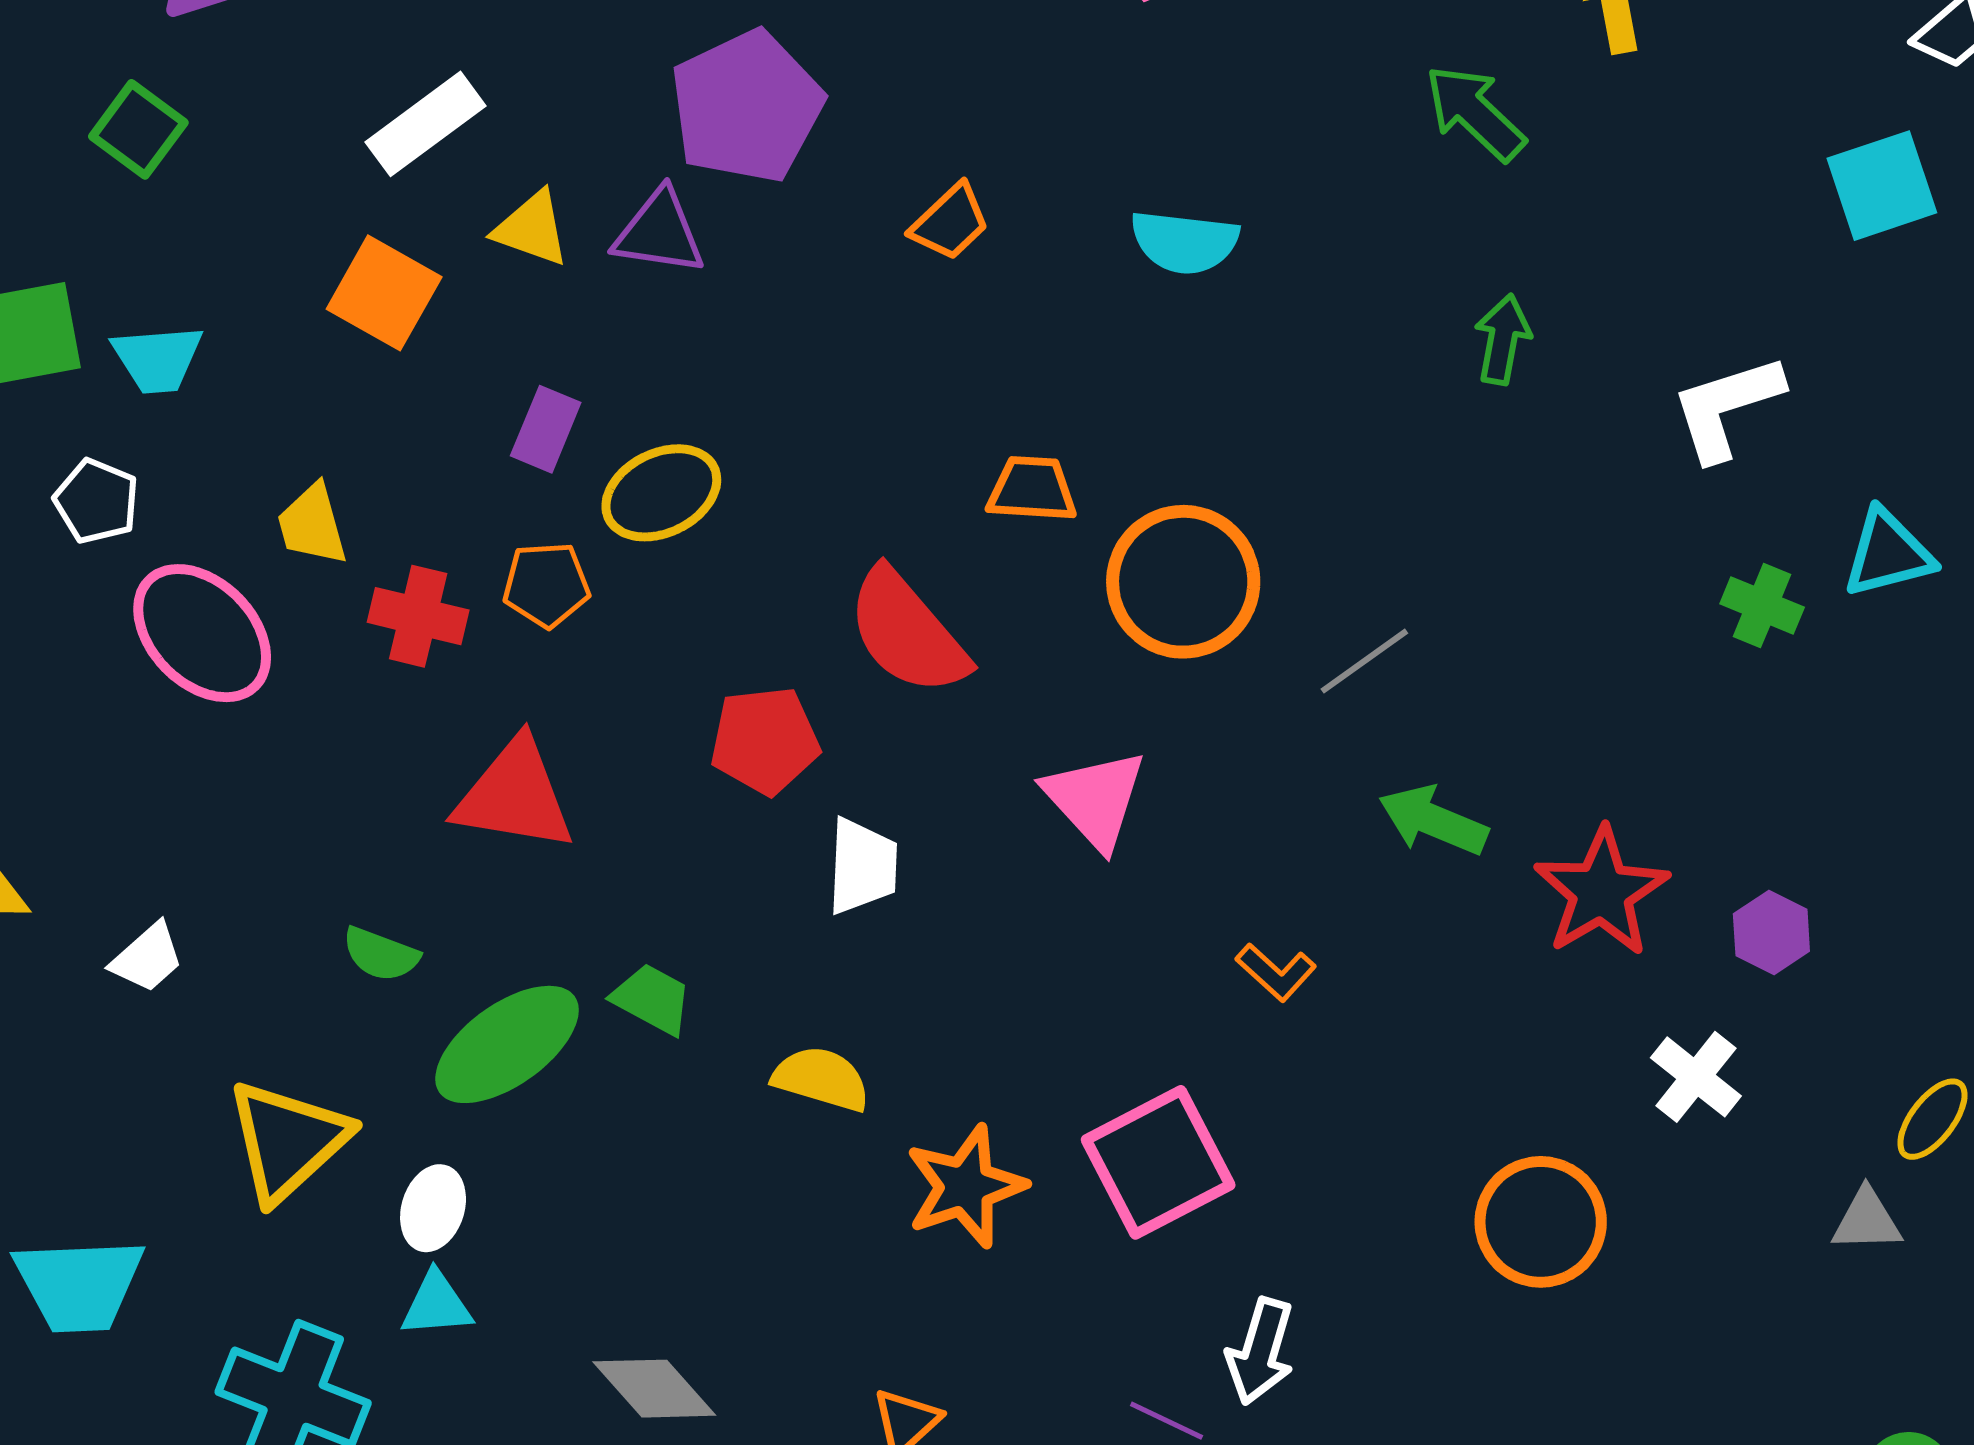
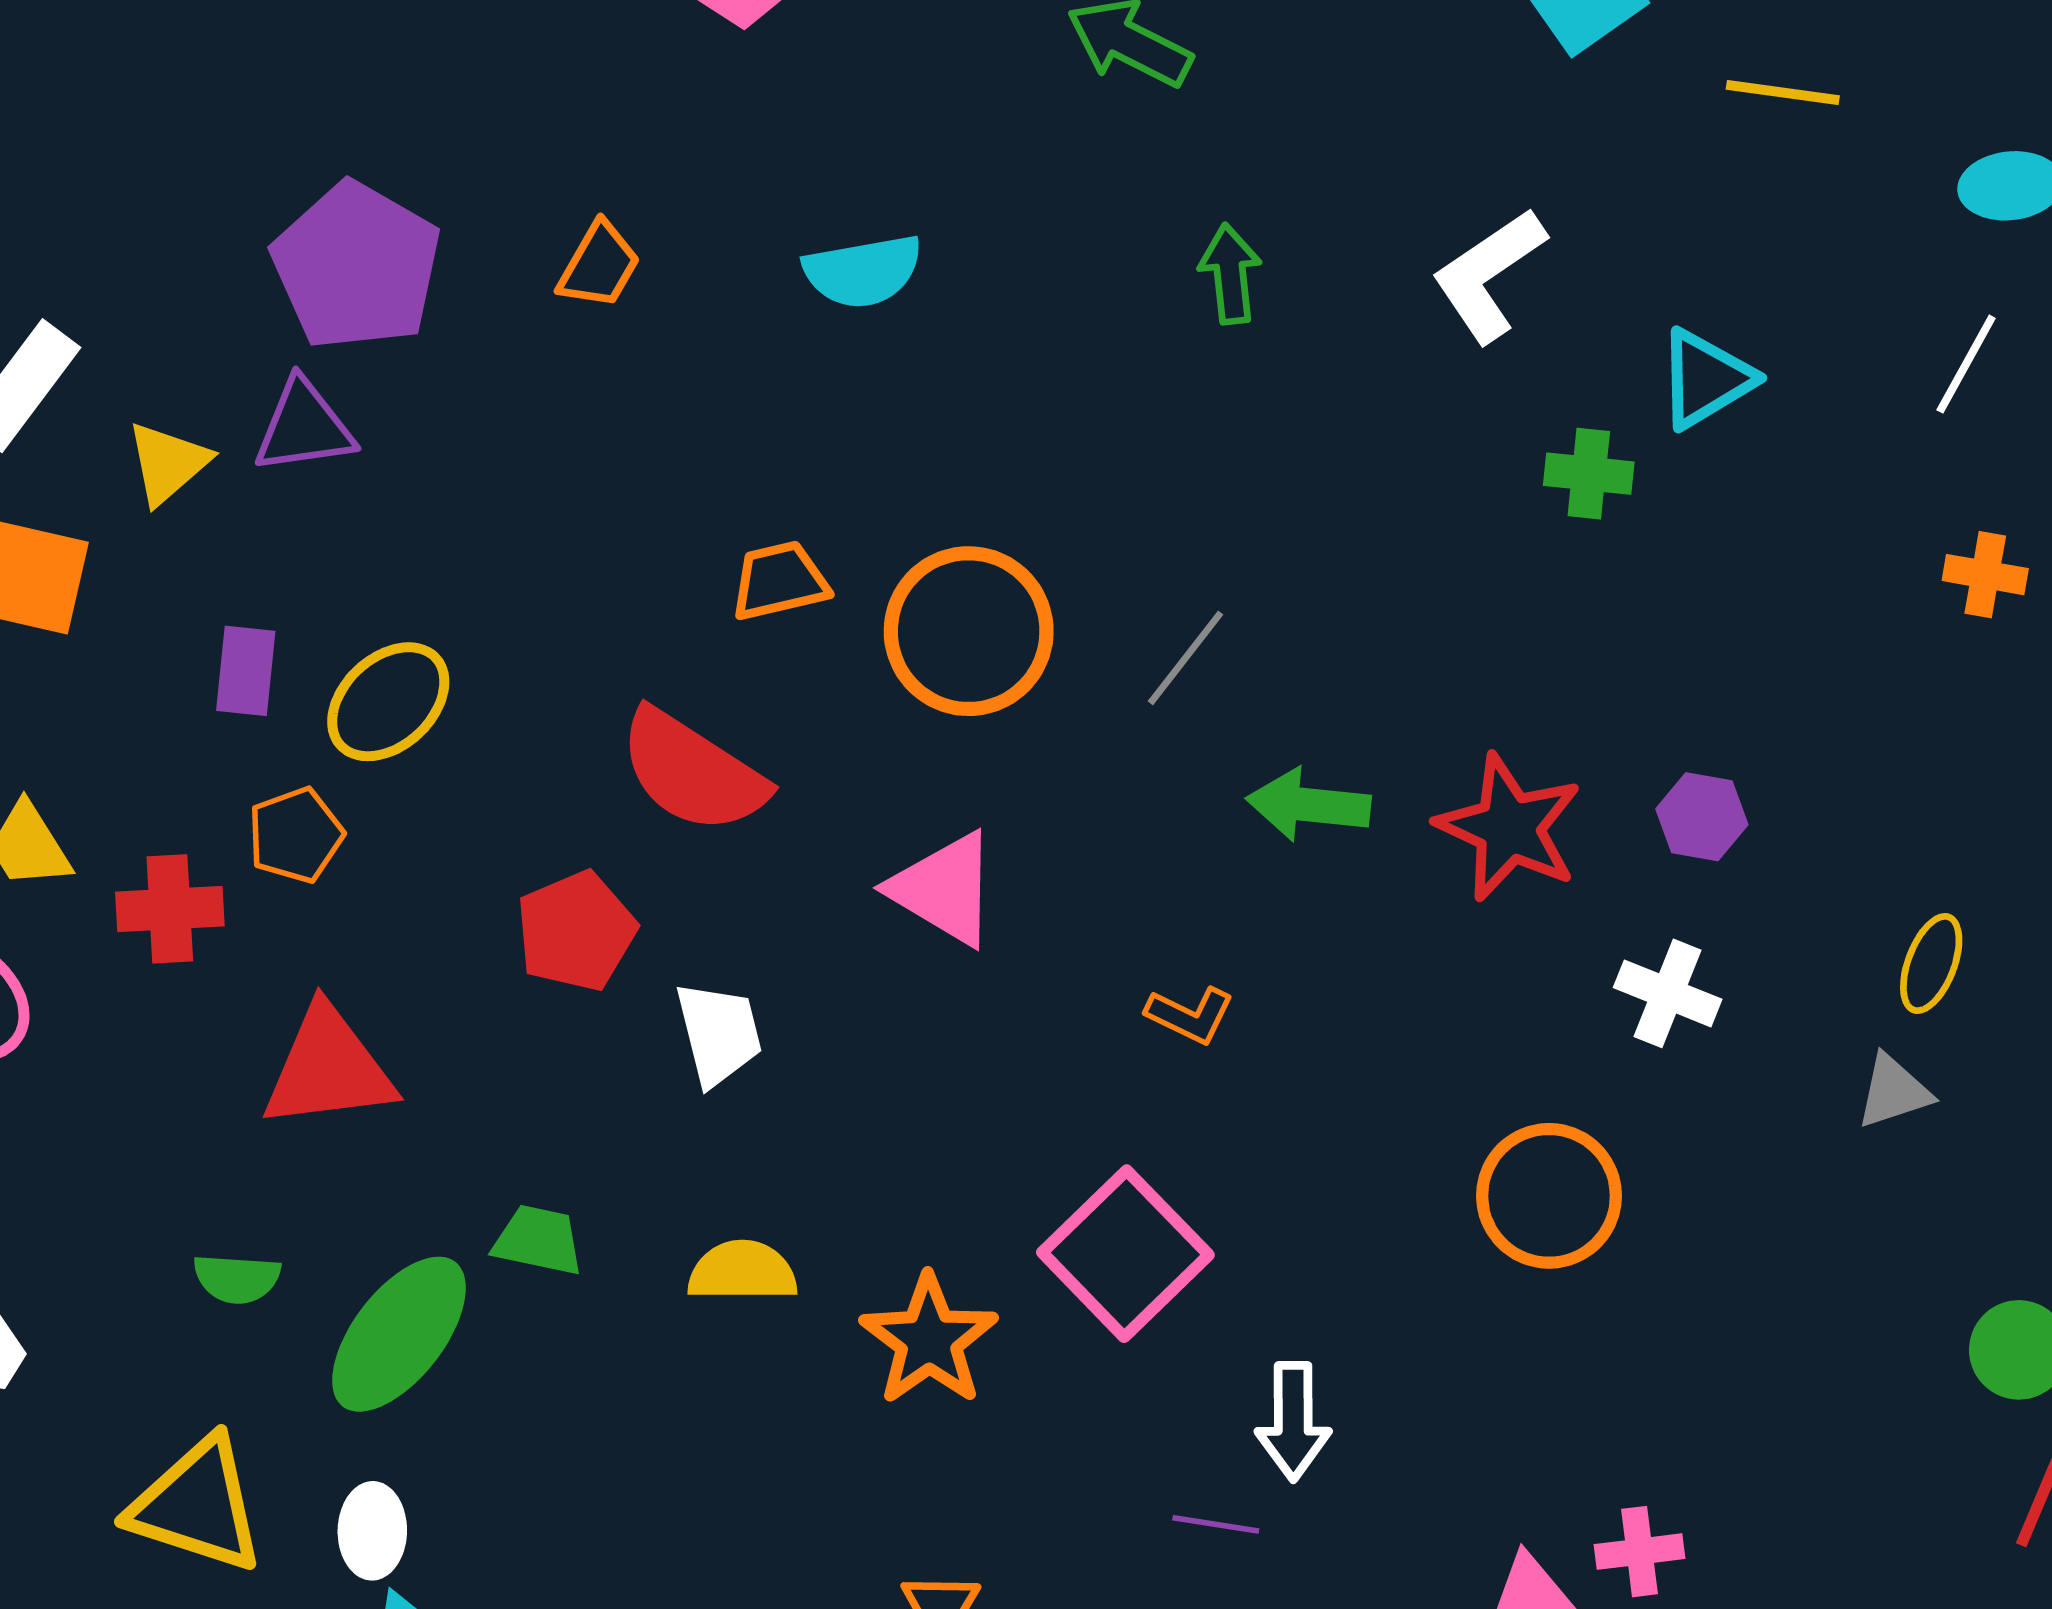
orange trapezoid: (950, 222) -> (599, 265), moved
yellow triangle: (532, 229) -> (168, 463), turned -44
yellow triangle: (288, 1141) -> (197, 1505), turned -43

